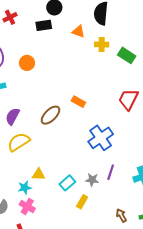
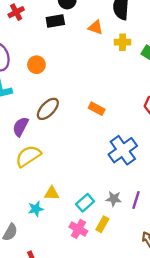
brown ellipse: (51, 115) -> (48, 109), moved
purple line: (111, 172) -> (136, 200), moved
pink cross: (27, 206) -> (78, 229), moved

